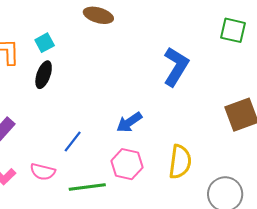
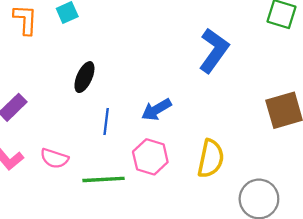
black ellipse: (44, 75) -> (84, 77), moved
blue line: (73, 142) -> (106, 122), moved, turned -35

